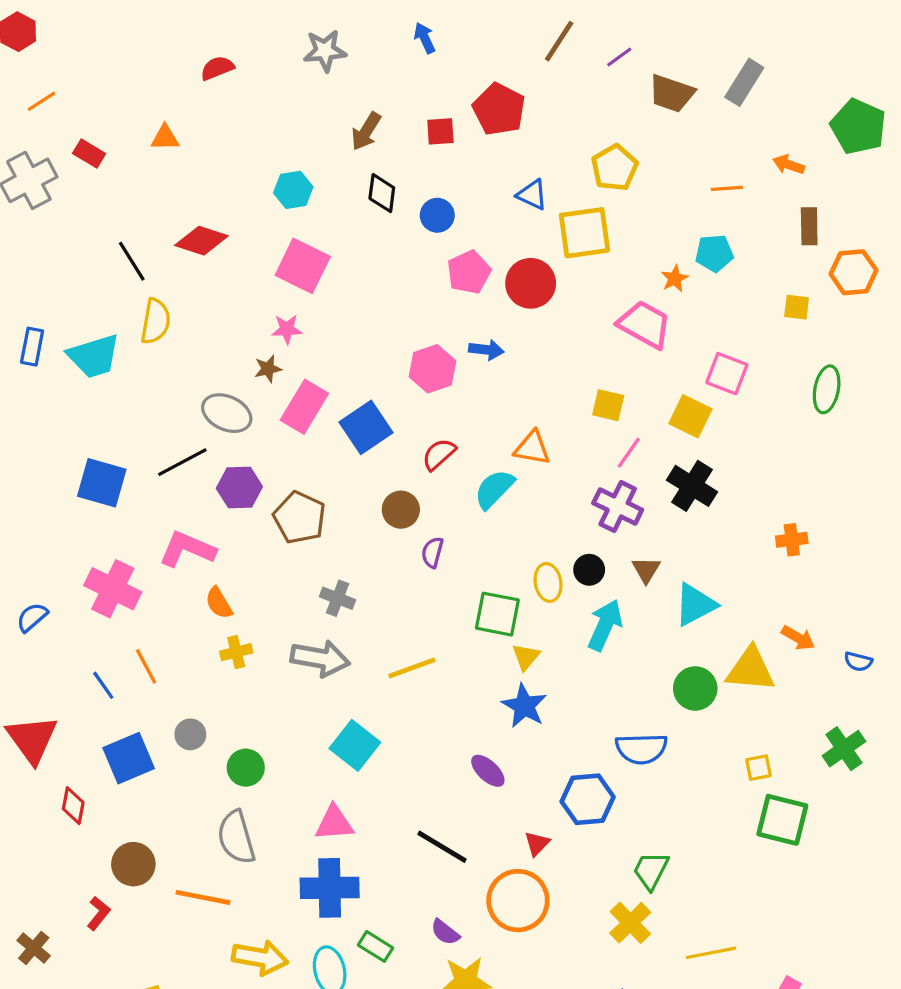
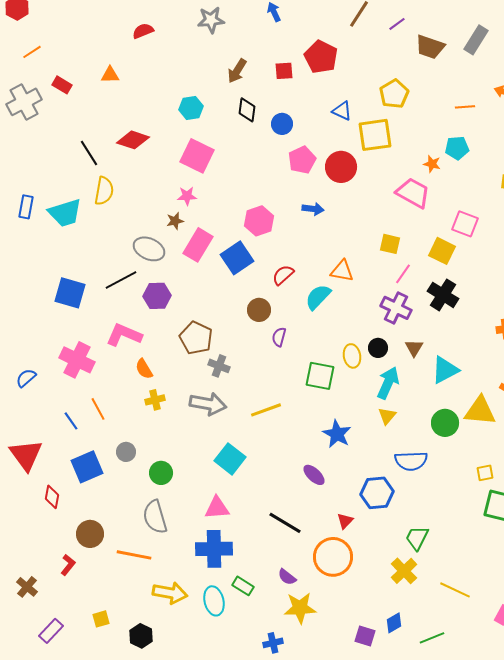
orange star: (675, 279) -> (432, 164), turned -30
pink hexagon: (432, 369) -> (259, 221), moved
brown pentagon: (300, 518) -> (196, 338), moved
yellow triangle: (526, 657) -> (387, 416), moved
yellow line: (711, 953) -> (455, 590), turned 36

